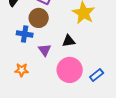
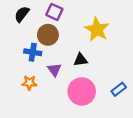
orange star: (22, 70) -> (29, 83), moved
blue rectangle: (97, 75) -> (119, 89), moved

